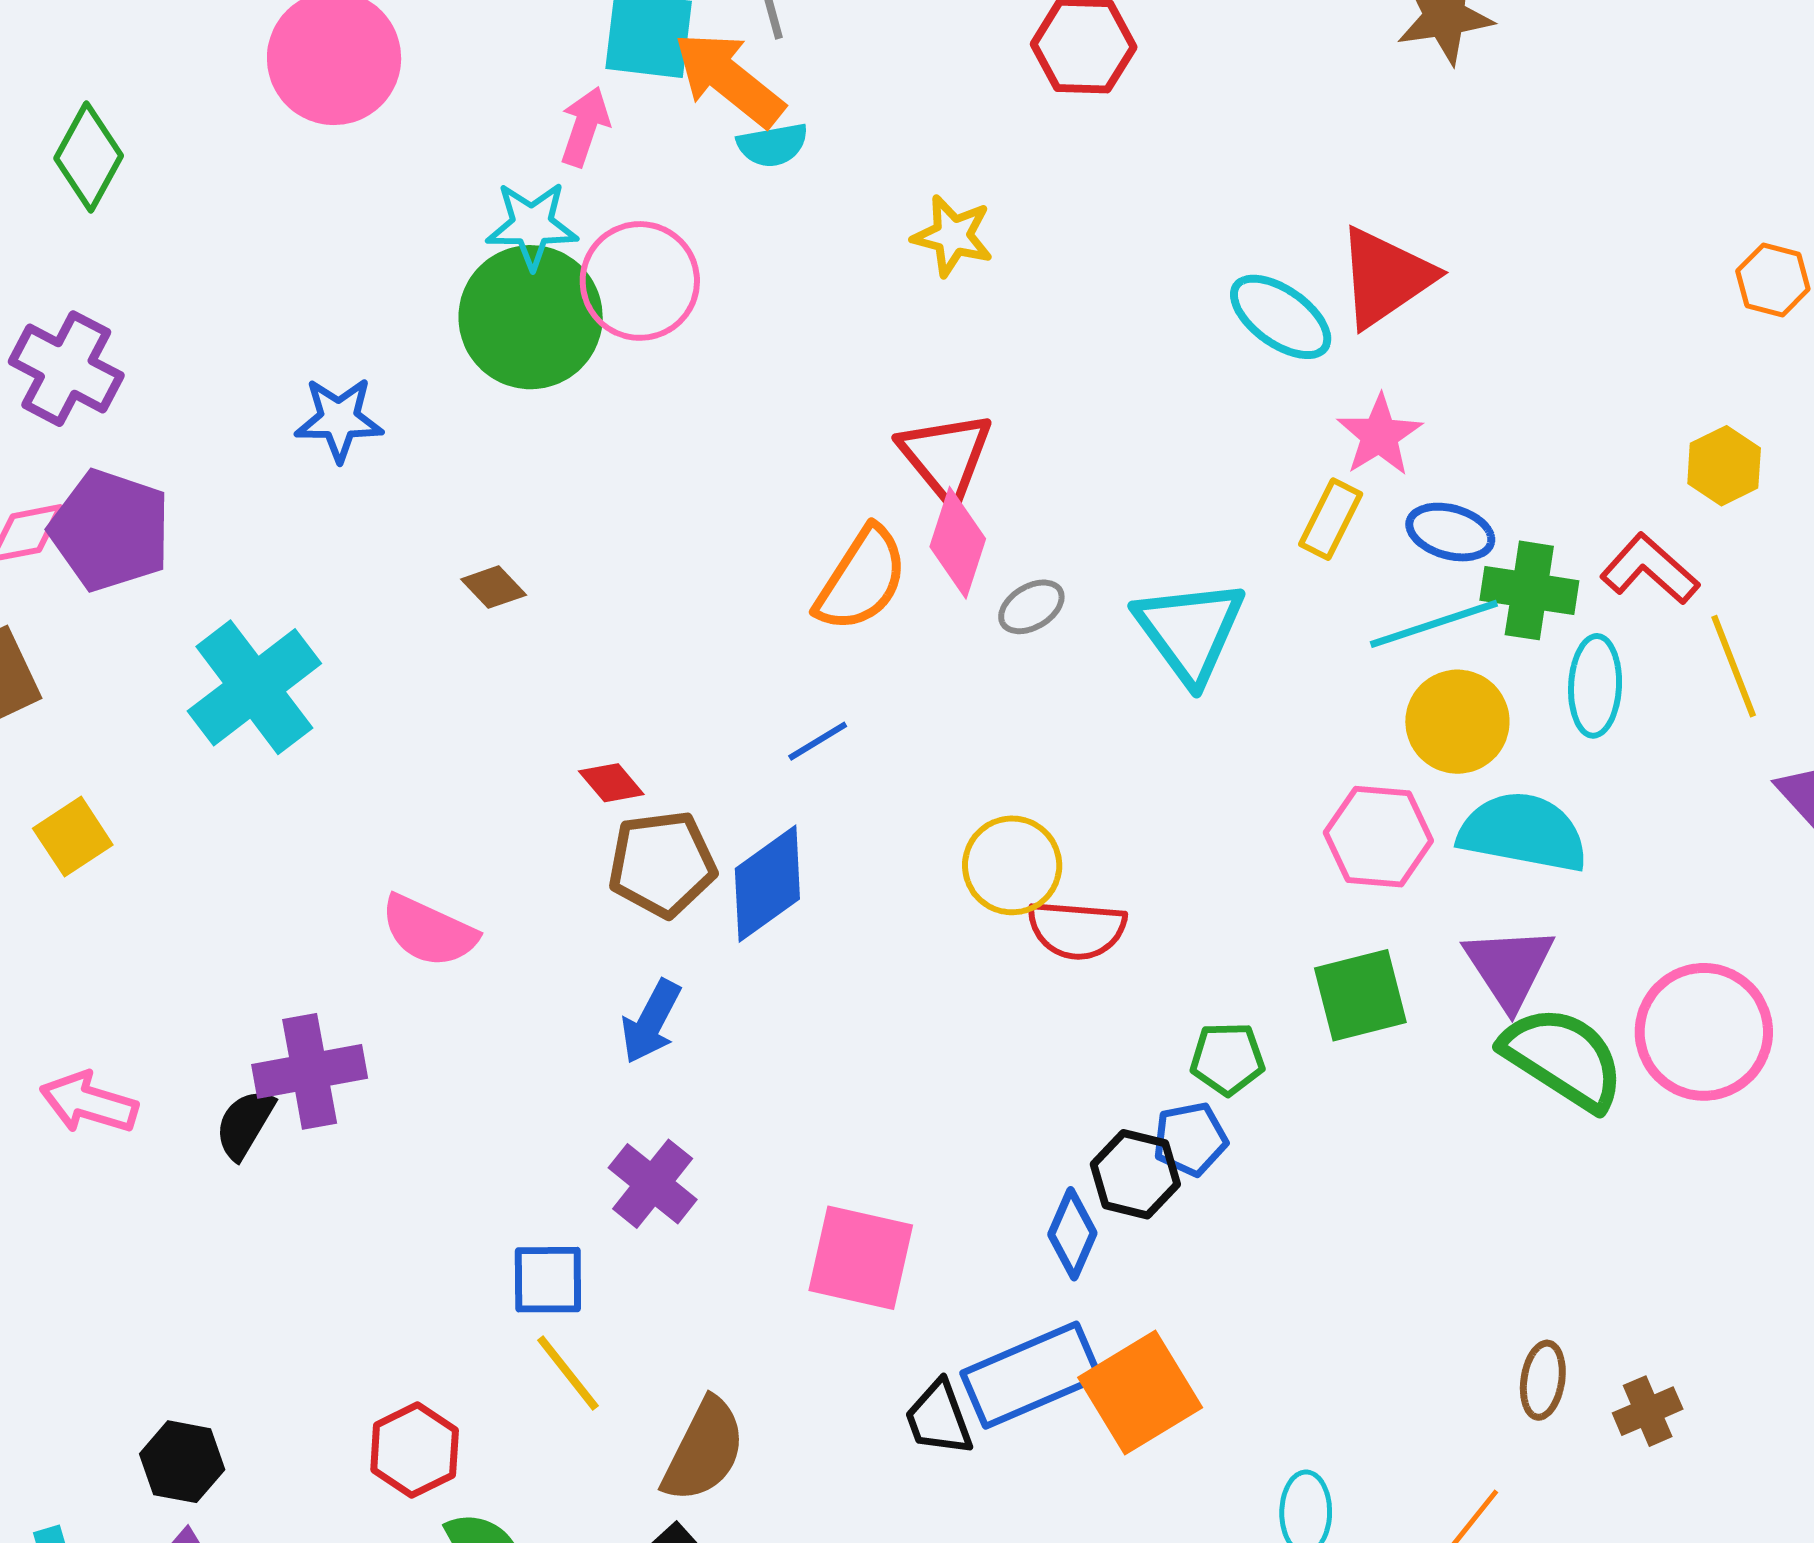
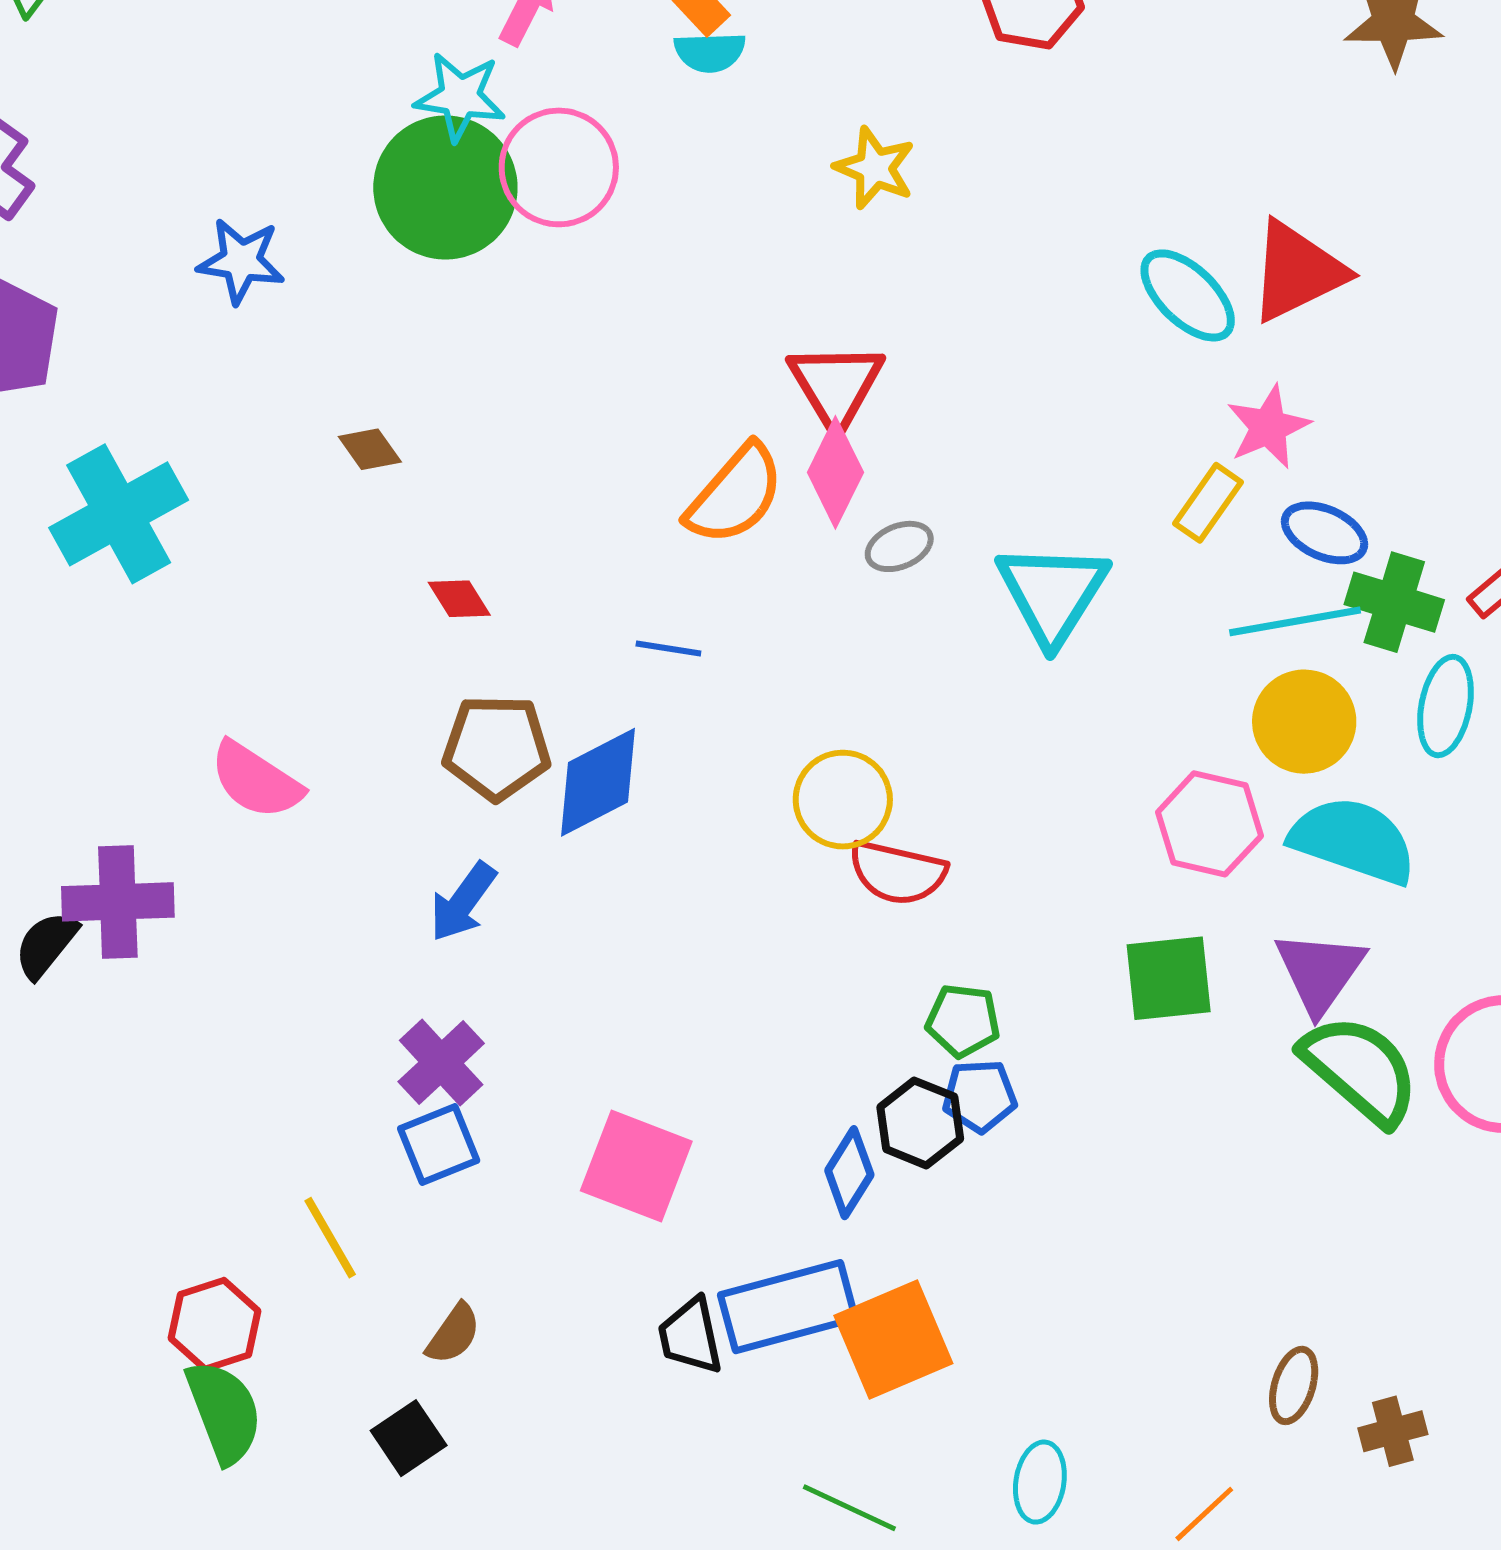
blue line: (818, 741) -> (668, 648), turned 32
red diamond: (611, 783) -> (459, 599), moved
green pentagon: (1227, 1059) -> (963, 1021), moved
blue square: (548, 1280) -> (439, 1145), moved, turned -30
red hexagon: (415, 1450) -> (215, 1325), moved
brown semicircle: (704, 1450) -> (453, 1334), size x0.6

